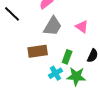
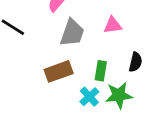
pink triangle: (82, 27) -> (113, 25), turned -32

